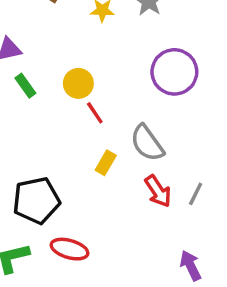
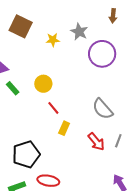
purple circle: (174, 72) -> (102, 54), moved
red line: (95, 113) -> (53, 108), moved
gray semicircle: (147, 143) -> (103, 109), moved

